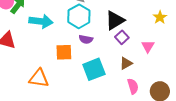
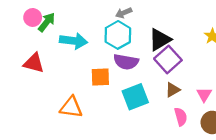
purple square: (122, 37) -> (168, 59), size x1.6
purple semicircle: (86, 39) -> (126, 62), size x1.5
pink triangle: (148, 46) -> (204, 94), moved

